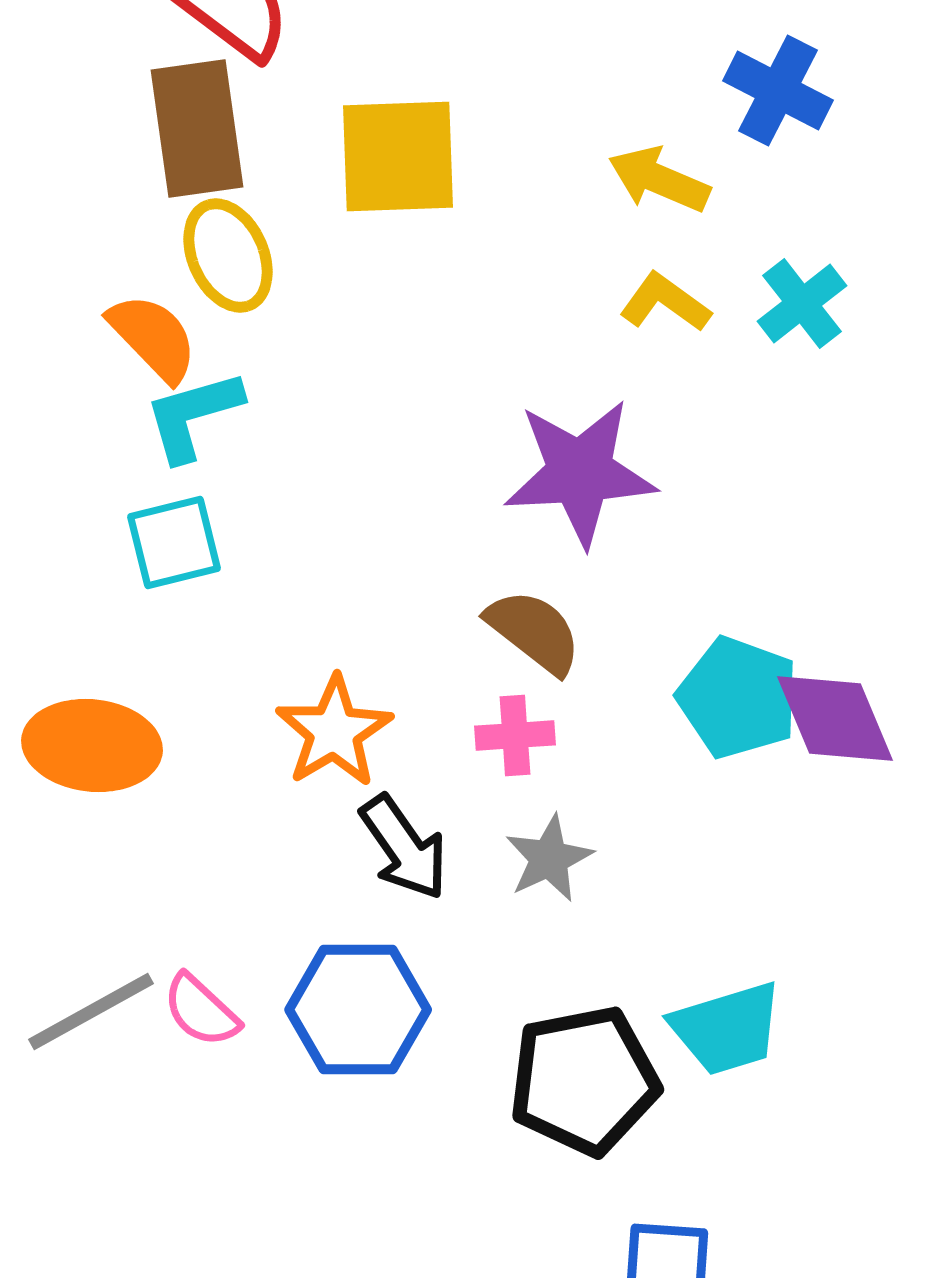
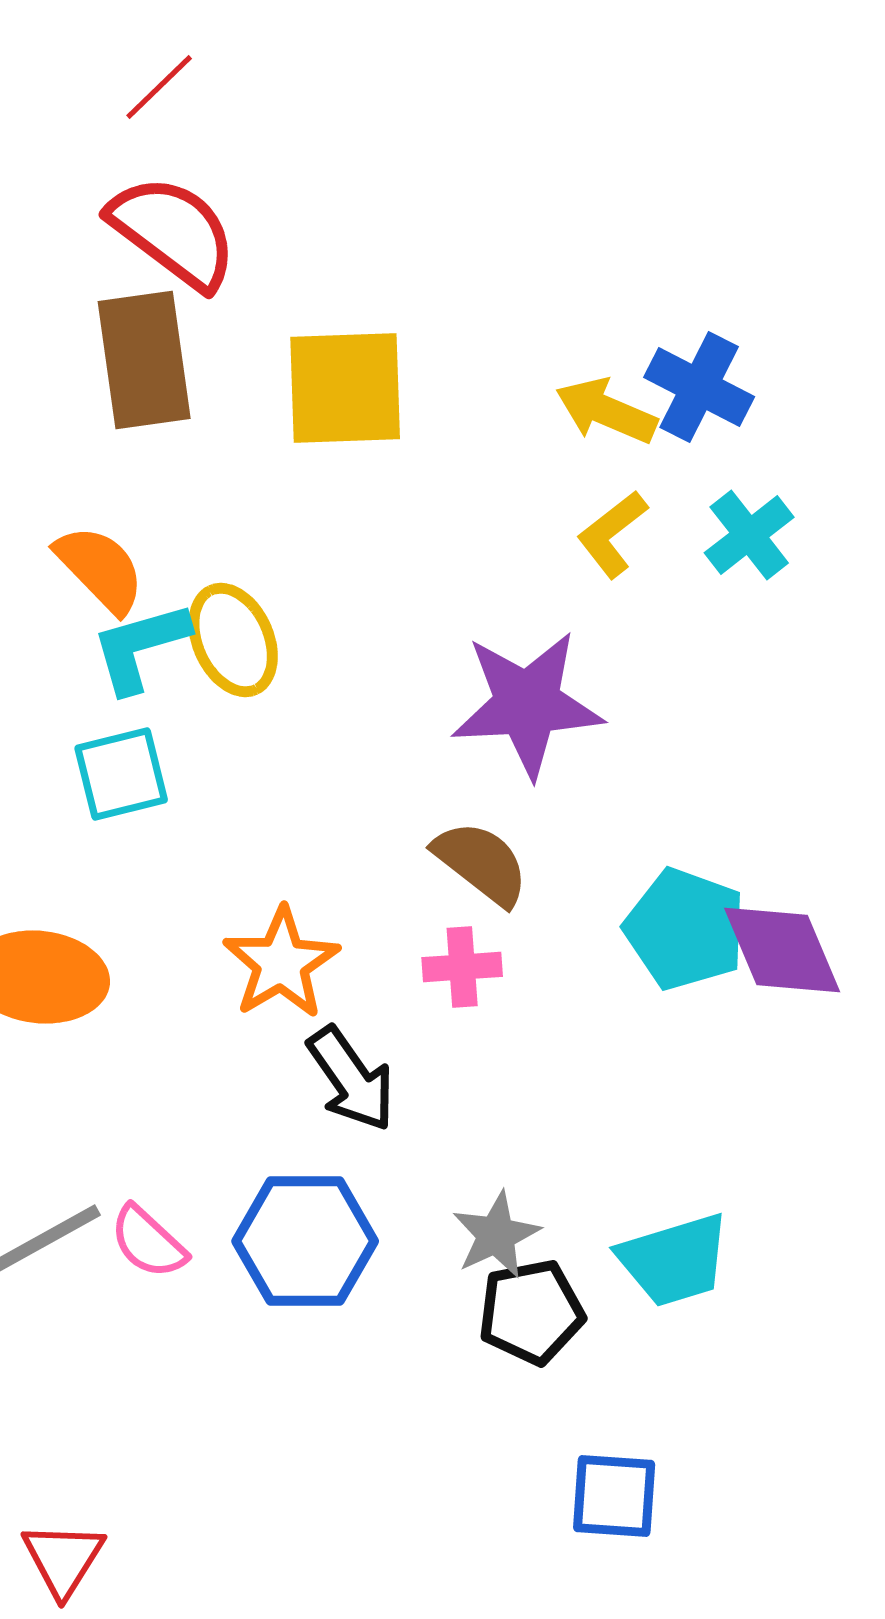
blue cross: (778, 90) -> (699, 387), moved
yellow ellipse: (228, 256) -> (233, 640), moved
yellow L-shape: (665, 302) -> (612, 534), turned -74
gray star: (549, 858) -> (496, 1235), moved
black pentagon: (584, 1080) -> (531, 1312), size x0.7

